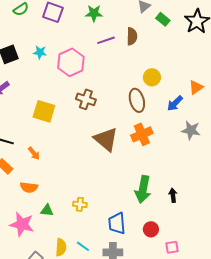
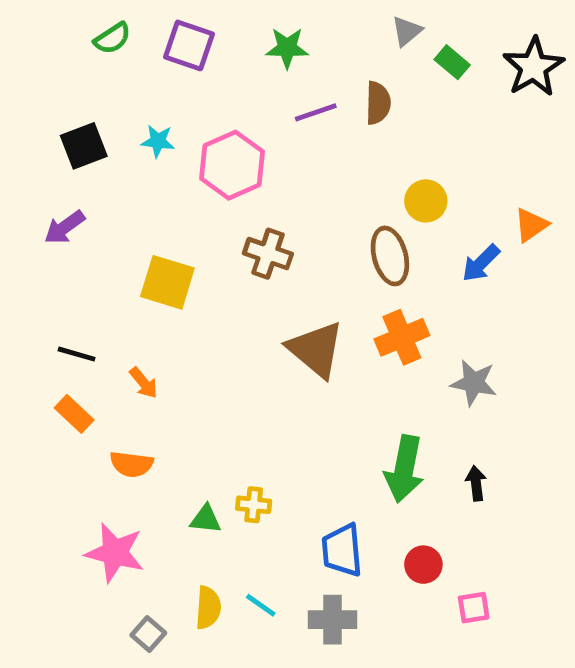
gray star: (191, 130) -> (474, 383), moved
green triangle: (47, 210) -> (206, 519), moved

